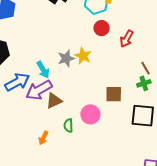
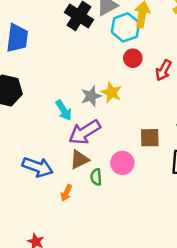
blue arrow: (17, 82) -> (38, 167), moved, turned 50
purple arrow: (39, 90) -> (85, 132), moved
brown triangle: (54, 101) -> (79, 160), moved

